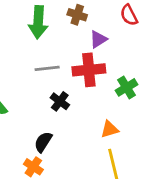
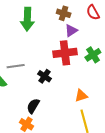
brown cross: (77, 15) -> (64, 13), moved
gray line: (47, 68) -> (16, 66), moved
green cross: (126, 87) -> (93, 55), moved

